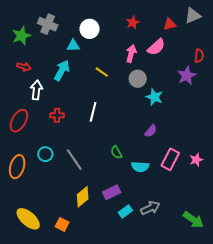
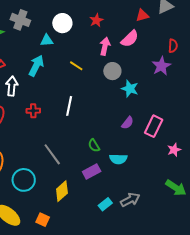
red star: (133, 23) -> (96, 20), moved
cyan circle: (45, 154) -> (24, 180), moved, size x1.5
pink rectangle: (170, 159) -> (154, 126), moved
purple rectangle: (112, 192) -> (92, 172), moved
green arrow: (193, 220) -> (176, 188), moved

